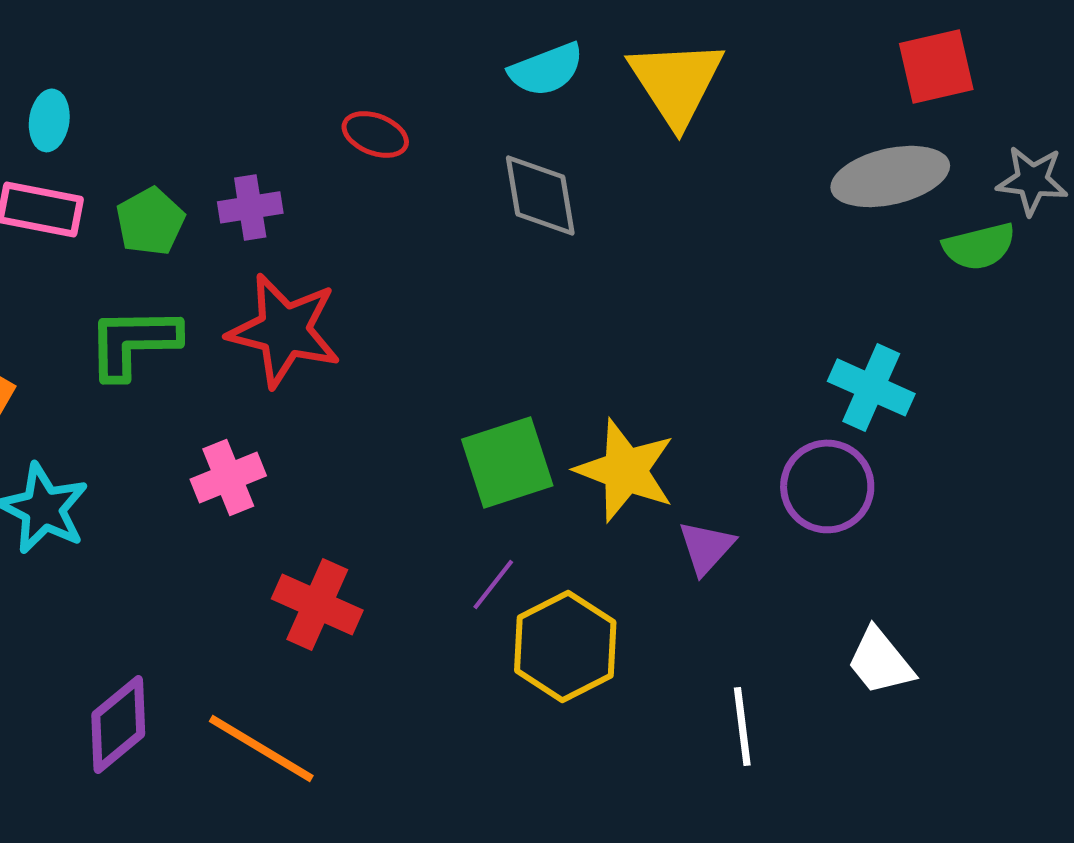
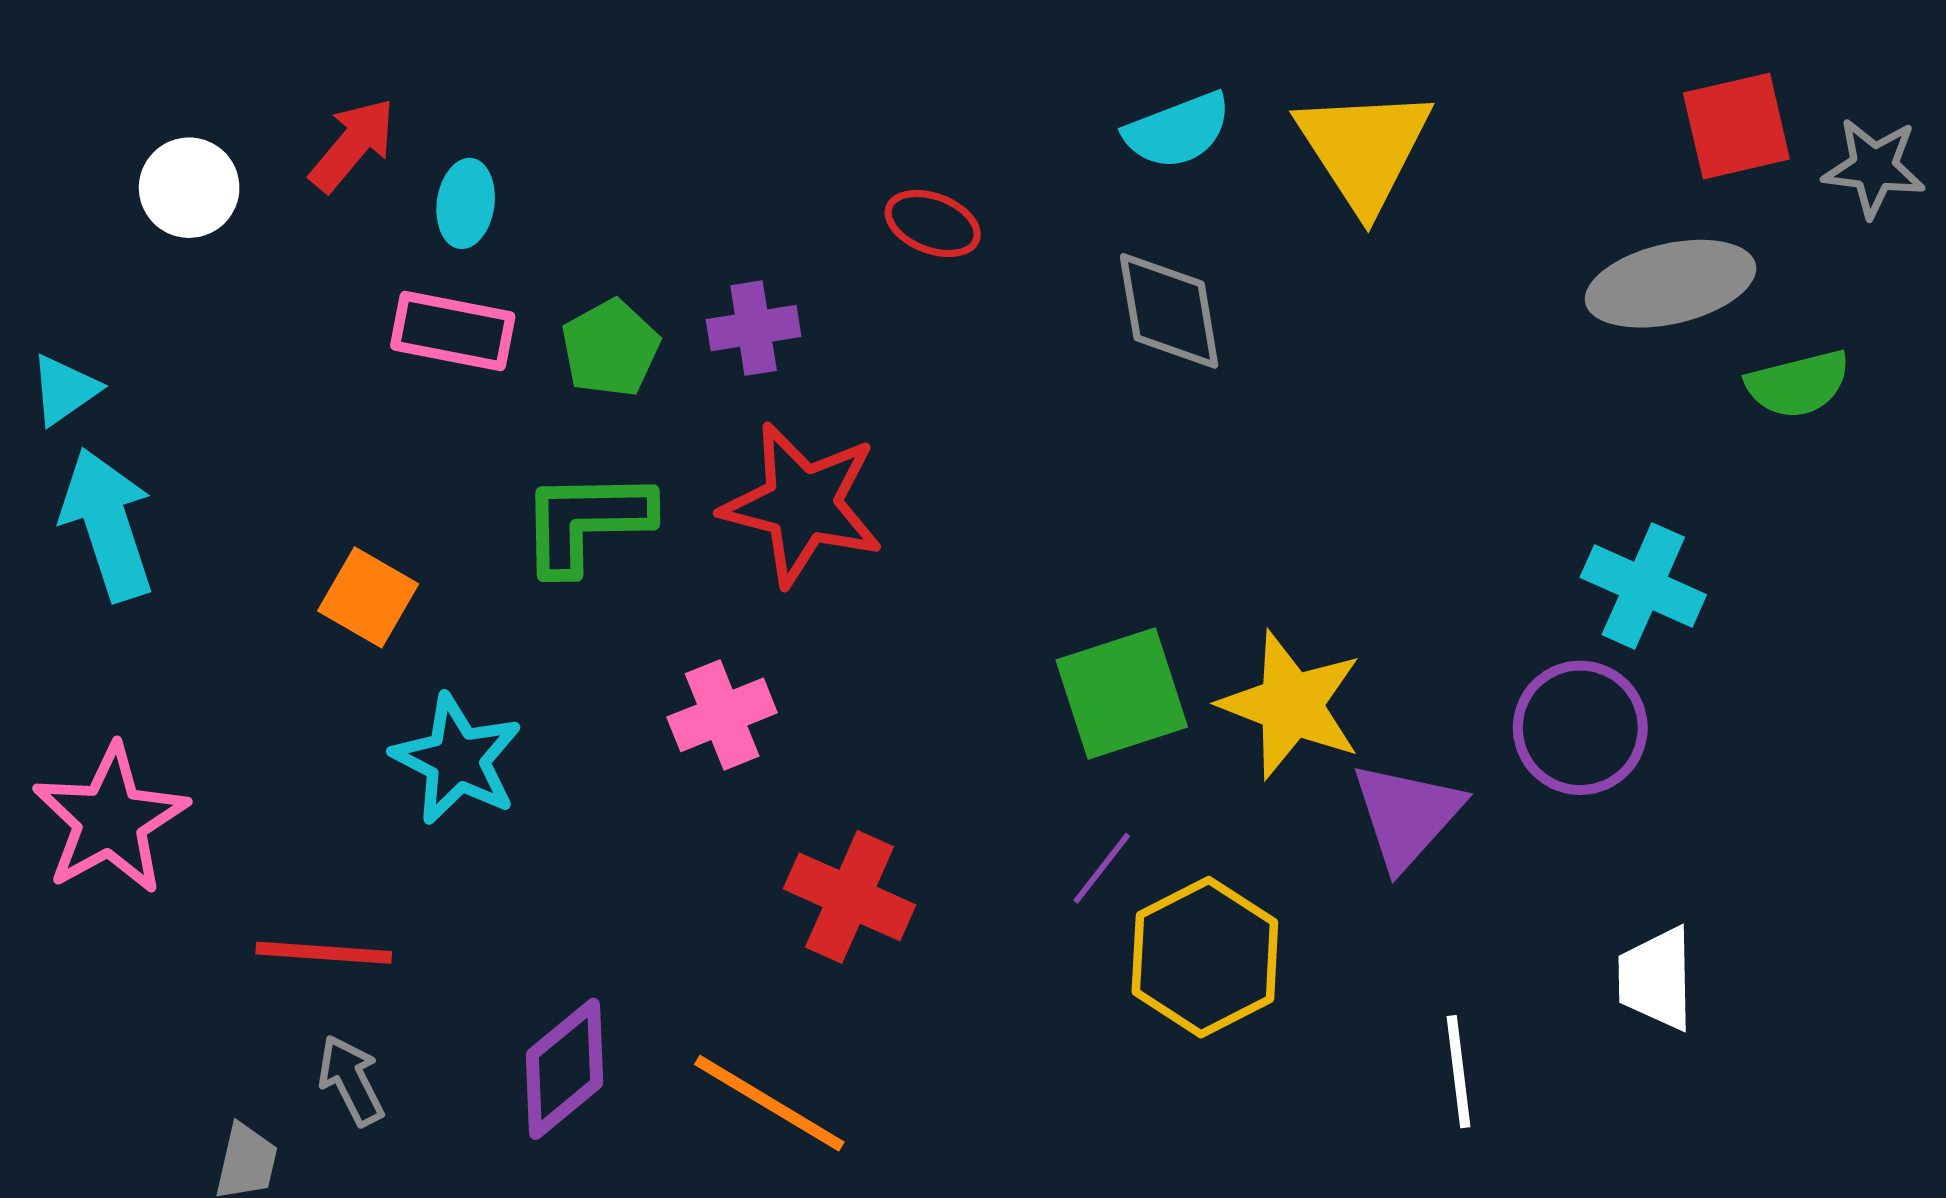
gray star: (1032, 180) -> (1874, 168), moved
purple triangle: (706, 547) -> (1407, 815), size x1.4
white trapezoid: (880, 661) -> (1656, 979), turned 38

